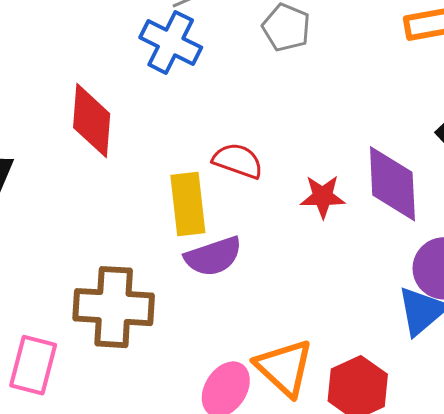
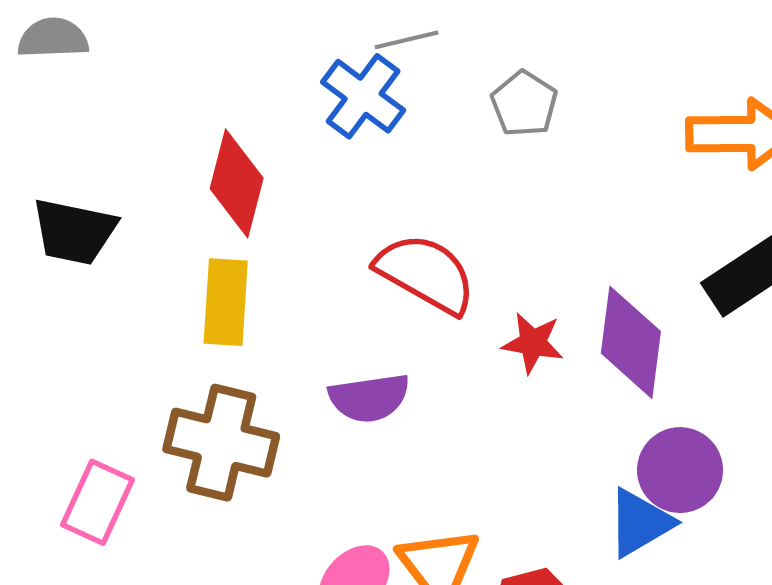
red semicircle: (238, 161) -> (426, 274), size x1.5
yellow rectangle: (188, 204) -> (226, 302), moved

